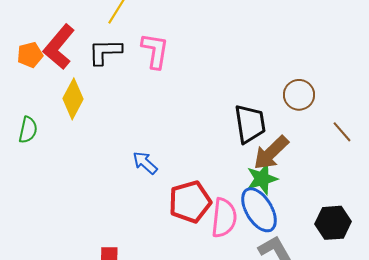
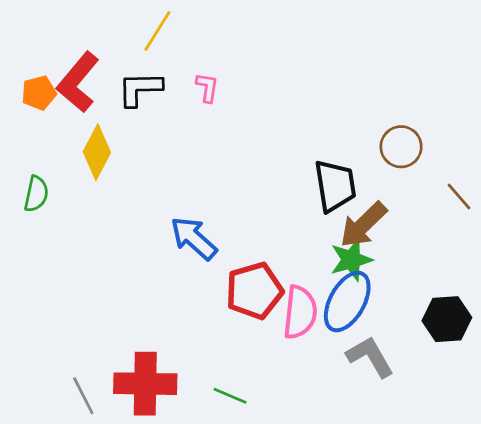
pink L-shape: (155, 51) -> (207, 88), size x0.6
blue arrow: (145, 163) -> (194, 238), size x1.4
blue ellipse: (259, 210) -> (347, 302), turned 60

